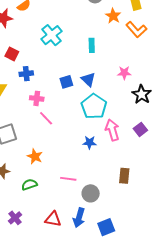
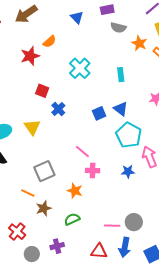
blue cross: (26, 74) -> (58, 109), turned -32
pink cross: (37, 98) -> (93, 170), moved
pink line: (68, 179) -> (112, 226), moved
purple cross: (15, 218) -> (57, 246), moved, turned 32

